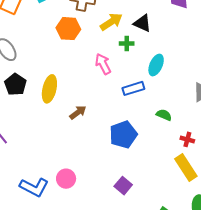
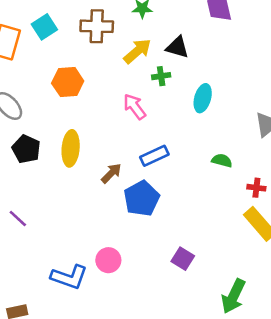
orange hexagon: (68, 29) -> (68, 82), moved
blue rectangle: (133, 88) -> (154, 156), moved
blue pentagon: (123, 135) -> (142, 198), moved

